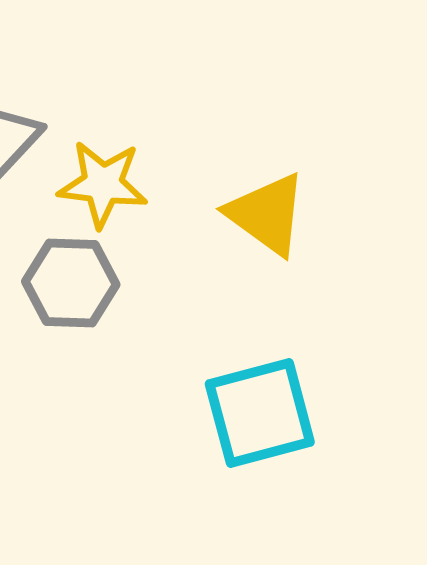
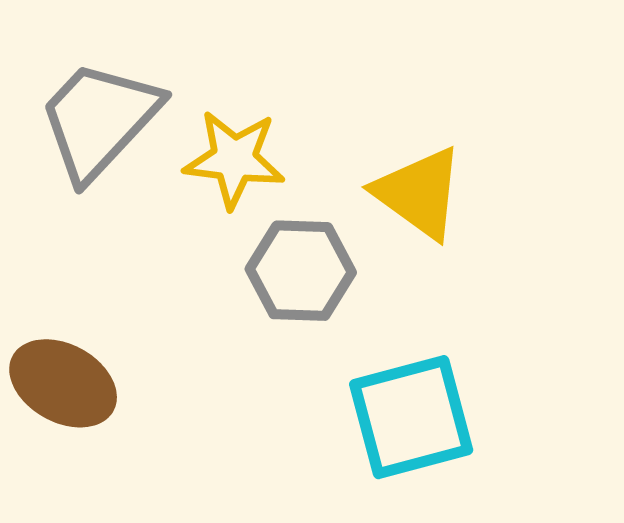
gray hexagon: (71, 283) -> (301, 271), moved

